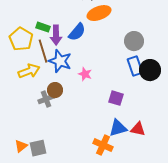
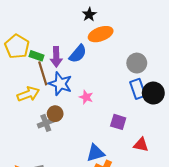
green rectangle: (43, 27) -> (37, 56), moved
yellow pentagon: (21, 39) -> (17, 47), moved
blue triangle: (118, 128) -> (95, 153), moved
red triangle: (138, 129) -> (141, 145), moved

